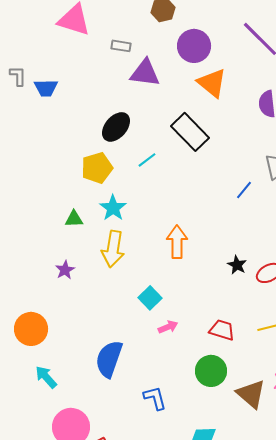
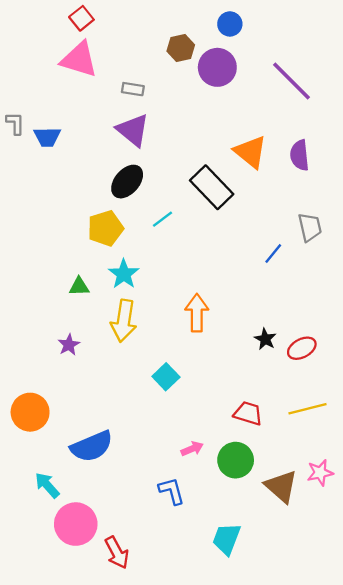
purple circle: (194, 46) -> (217, 67), moved
purple triangle: (145, 73) -> (133, 130), moved, turned 32
orange triangle: (212, 83) -> (250, 152), moved
pink arrow: (168, 327) -> (192, 449), moved
blue semicircle: (109, 359) -> (92, 446), moved, turned -132
cyan arrow: (46, 377) -> (47, 485), moved

